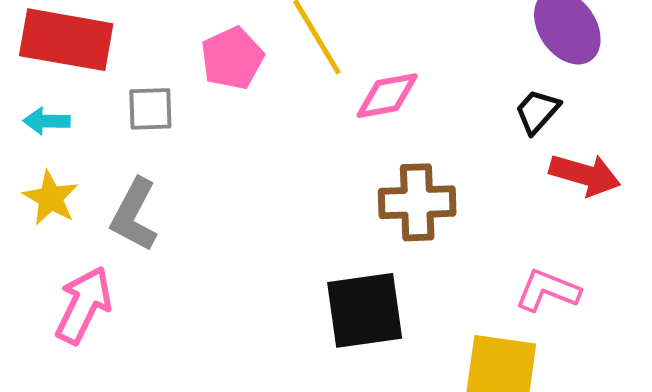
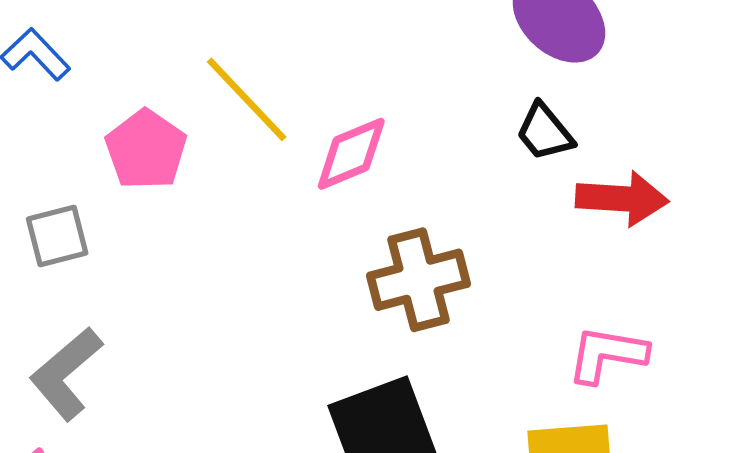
black trapezoid: (537, 111) -> (545, 132), turned -69
gray L-shape: (134, 215) -> (66, 374), turned 34

